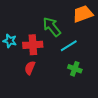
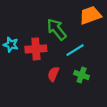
red semicircle: (30, 68) -> (53, 74), moved

